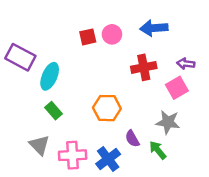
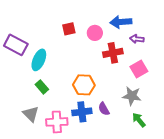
pink circle: (112, 34) -> (95, 33), moved
purple arrow: (186, 64) -> (137, 39), moved
green arrow: (158, 150) -> (139, 120), moved
blue cross: (108, 159) -> (82, 112), moved, turned 30

